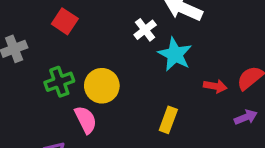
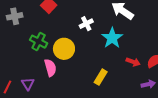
white cross: (145, 30) -> (86, 24), moved
green cross: (59, 82) -> (39, 42), turned 36

